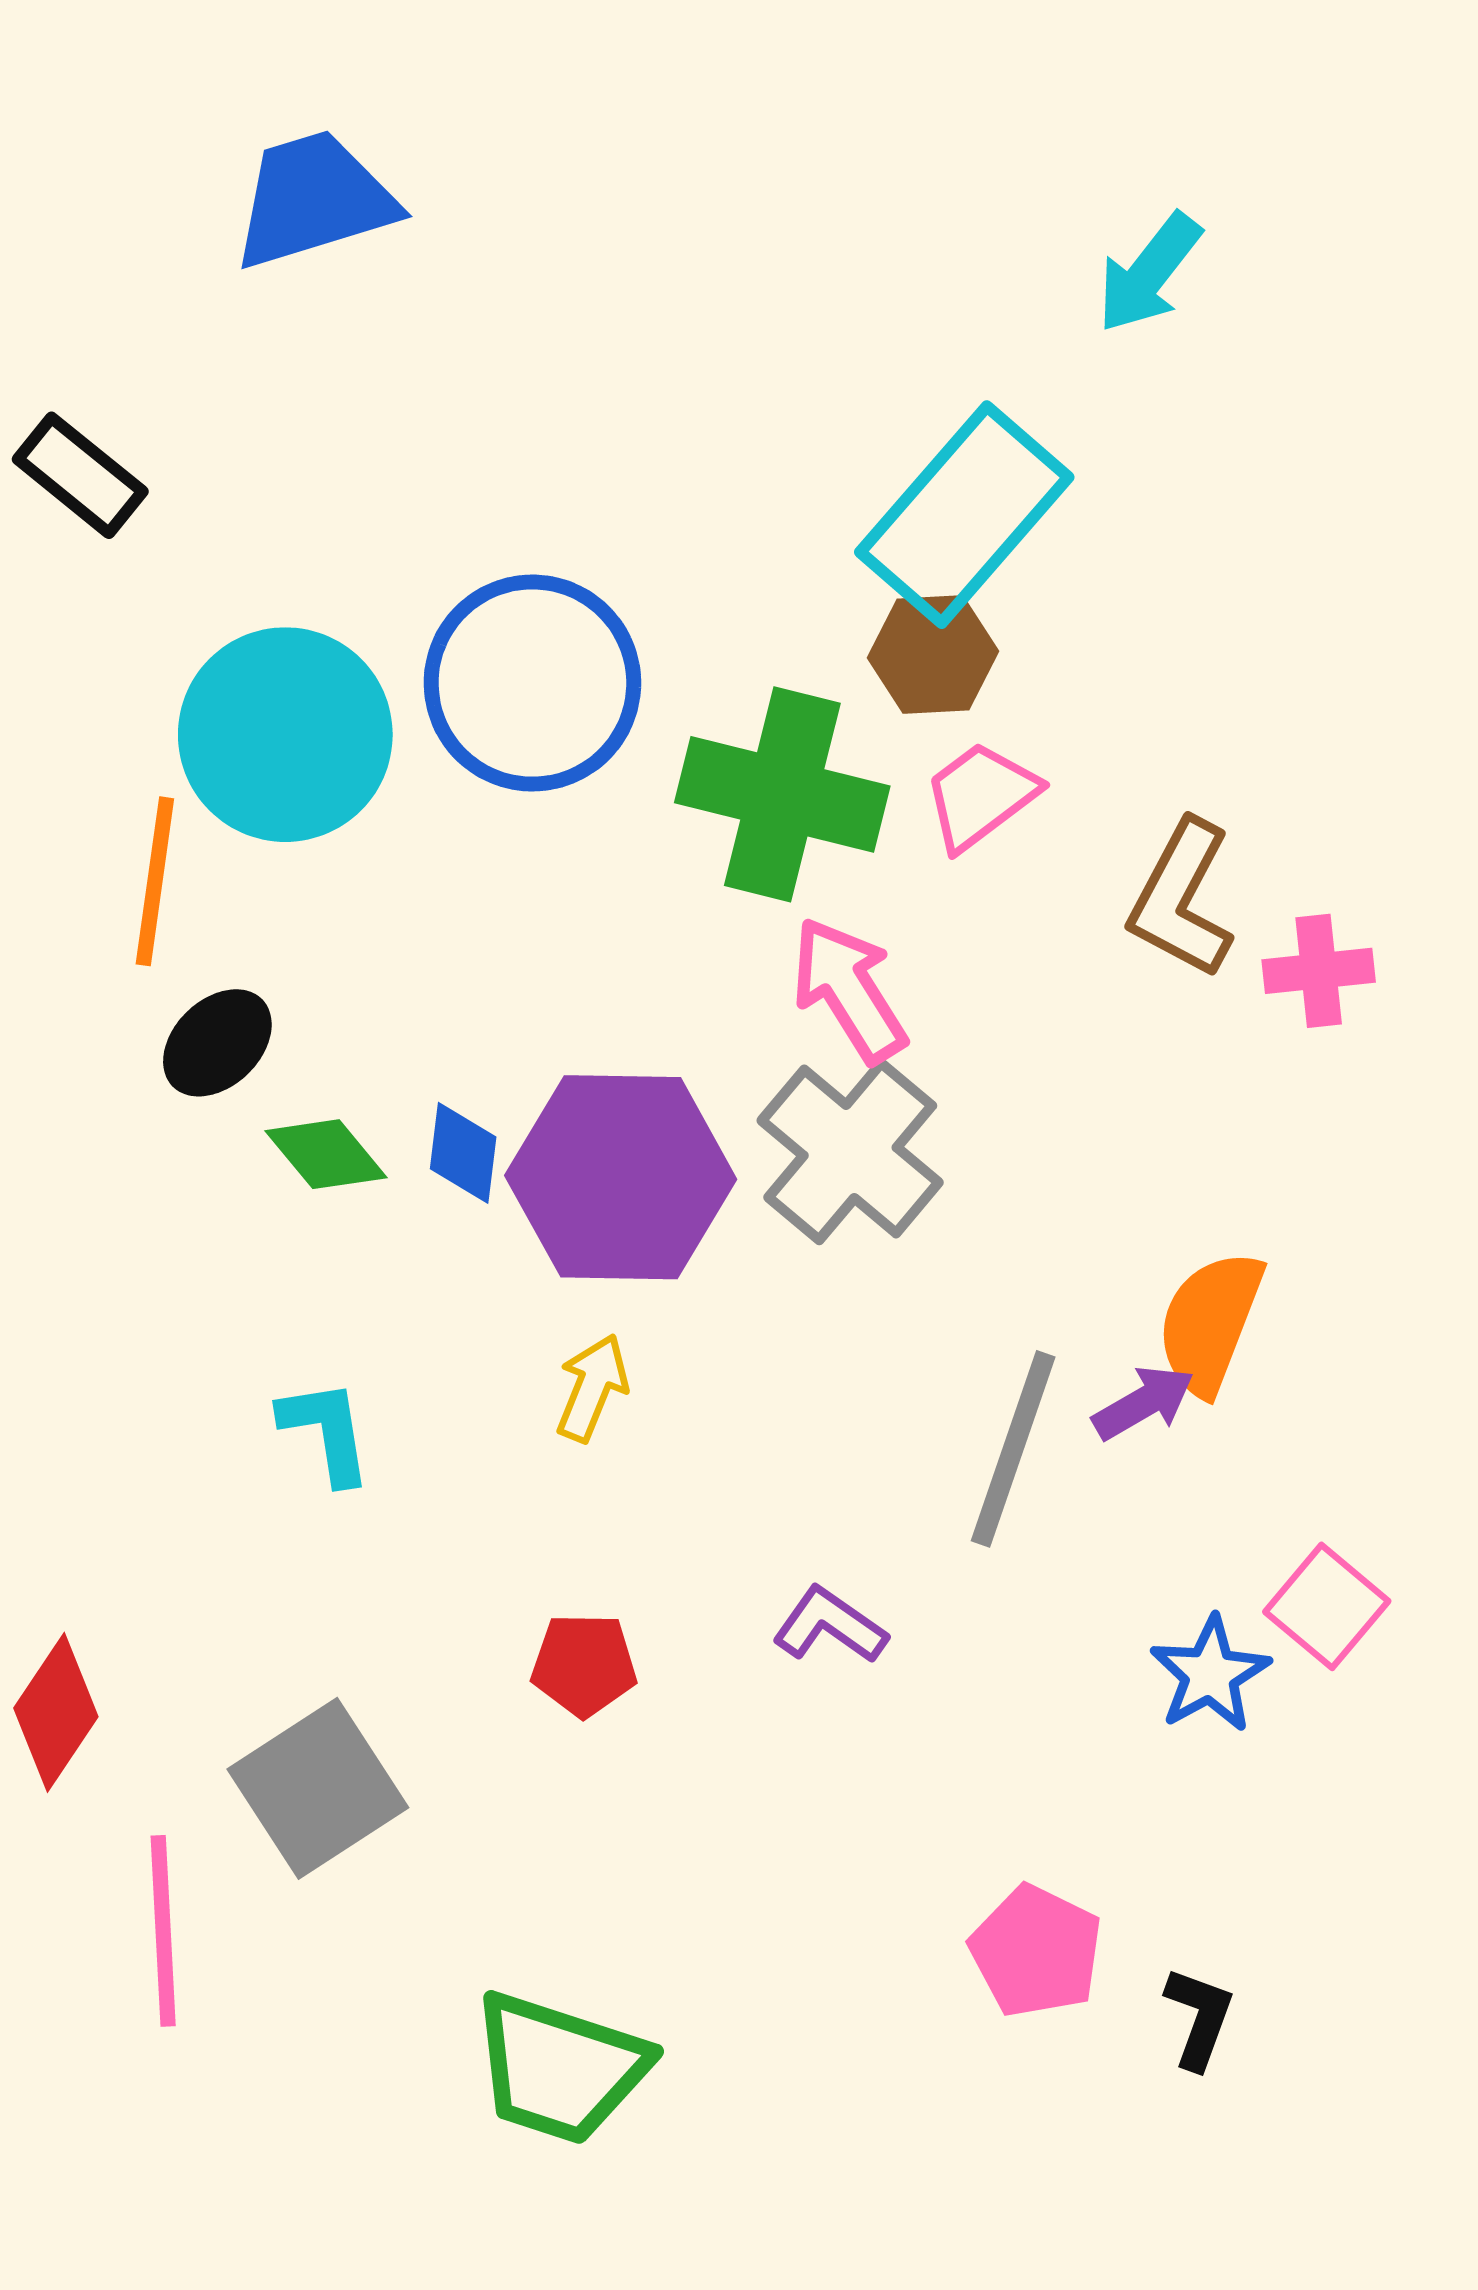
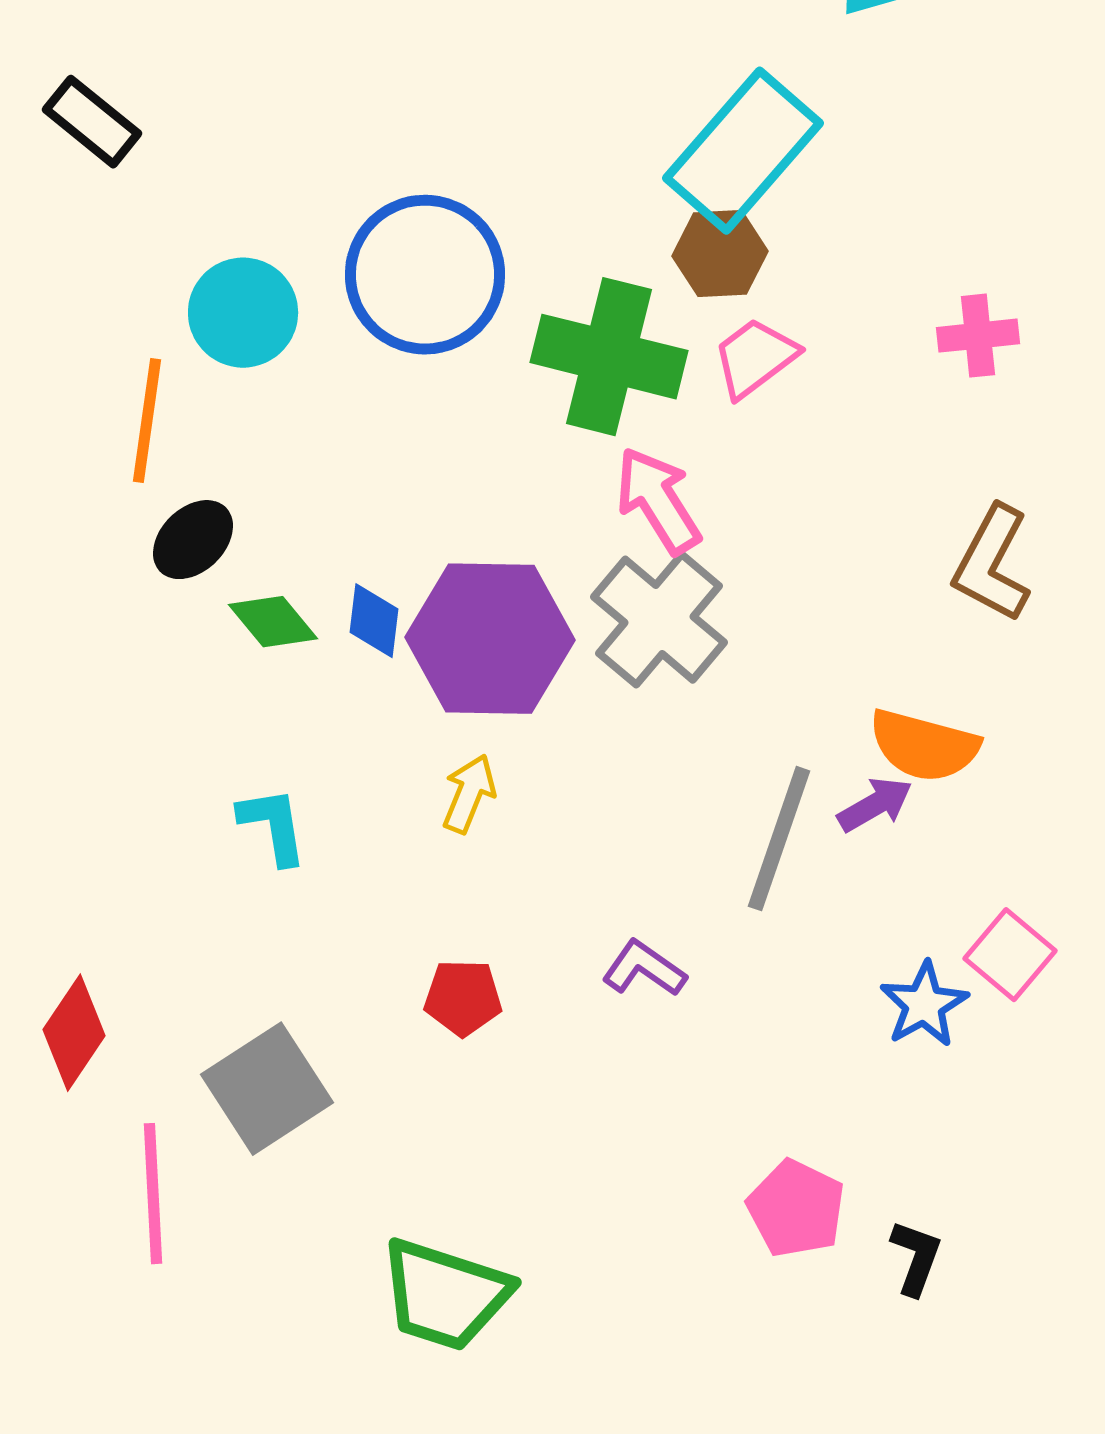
cyan circle: (285, 735) -> (243, 313), size x0.7
brown L-shape: (1181, 899) -> (992, 564), moved
pink cross: (1319, 971) -> (978, 336), moved
orange semicircle: (1210, 1323) -> (924, 746), turned -96

